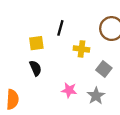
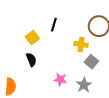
yellow square: (36, 43) -> (32, 38), turned -32
yellow cross: (81, 49) -> (81, 44), moved

